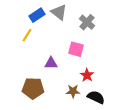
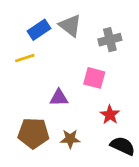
gray cross: (87, 22) -> (110, 40), turned 35
yellow line: (27, 35) -> (25, 58), turned 40
brown star: (73, 91) -> (70, 139), moved

